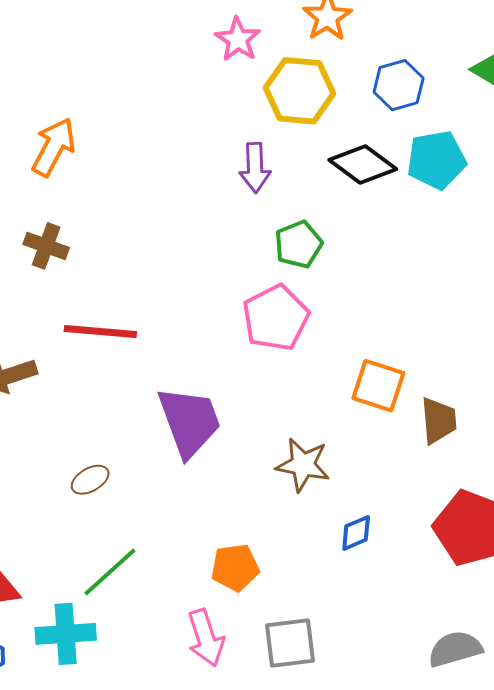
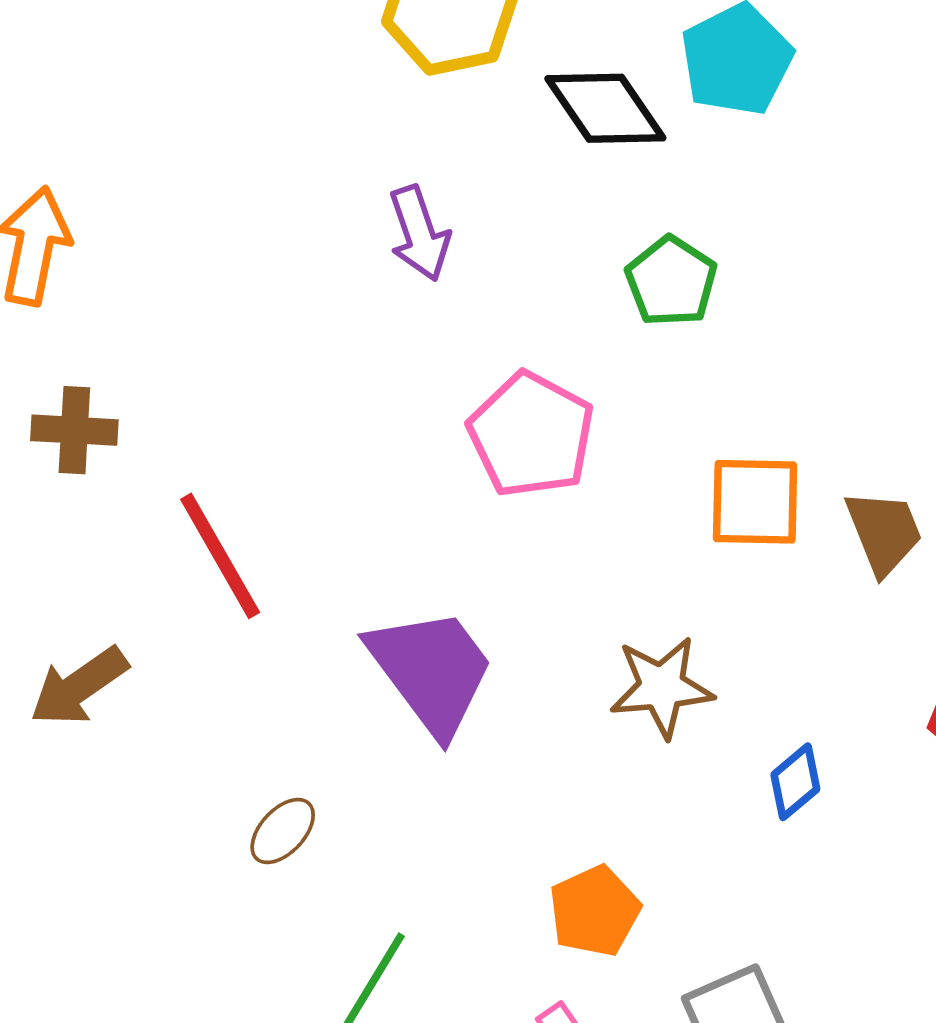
black diamond: (363, 164) -> (605, 108), turned 36
purple arrow: (255, 168) -> (419, 233), moved
green pentagon: (298, 244) -> (671, 281), moved
red line: (100, 332) -> (220, 556), turned 72

